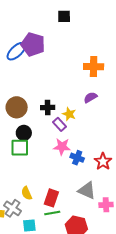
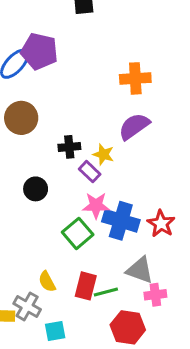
purple semicircle: (90, 97) -> (134, 126), size x1.5
brown circle: (17, 107) -> (21, 118), moved
green square: (20, 148) -> (78, 233), moved, turned -36
blue cross: (77, 158) -> (121, 221), size x1.6
pink cross: (106, 205) -> (155, 295), moved
green line: (52, 213) -> (106, 292), moved

